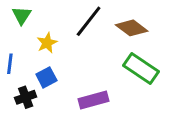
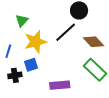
yellow star: (47, 43) -> (35, 42), size x1.6

